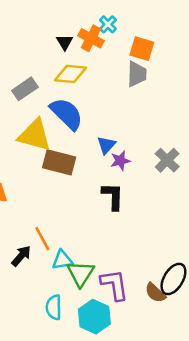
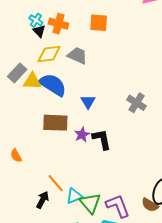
cyan cross: (108, 24) -> (36, 20), moved
gray trapezoid: (137, 74) -> (77, 56), moved, turned -55
yellow triangle: (35, 135) -> (32, 81), moved, size x0.7
purple star: (120, 161) -> (82, 135), moved

